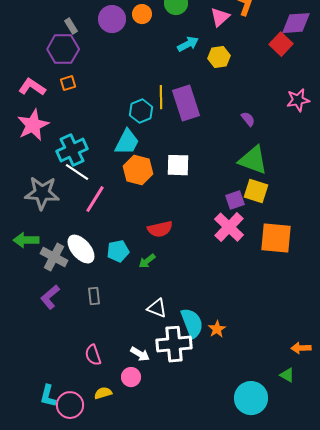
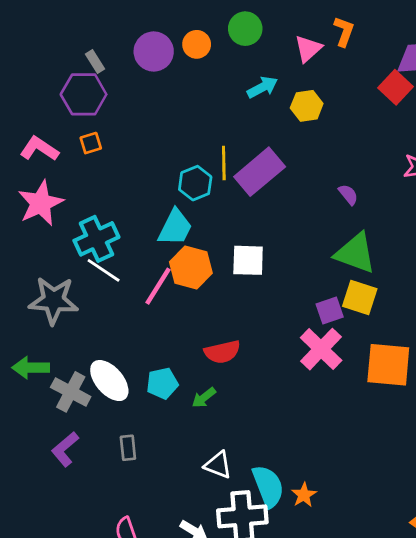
purple rectangle: (186, 103) -> (260, 172), turned 68
pink line: (95, 199) -> (158, 286), moved

